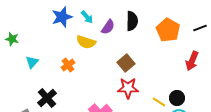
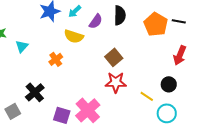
cyan arrow: (87, 17) -> (75, 11), turned 88
black line: (200, 28) -> (179, 21), moved, turned 32
cyan triangle: (32, 62) -> (22, 46), moved
black circle: (177, 98) -> (169, 84), moved

